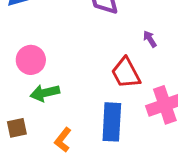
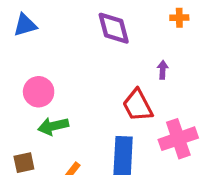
purple arrow: (150, 39) -> (163, 70), turned 36

